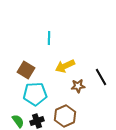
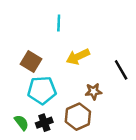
brown star: (78, 86) -> (93, 91), moved

